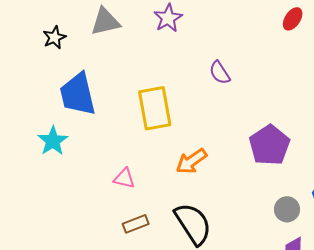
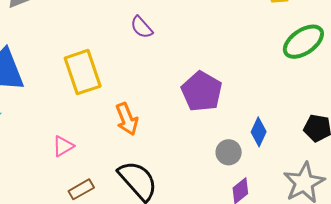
orange arrow: (191, 161) -> (127, 119), turned -68
pink triangle: (124, 178) -> (63, 146), turned -35

